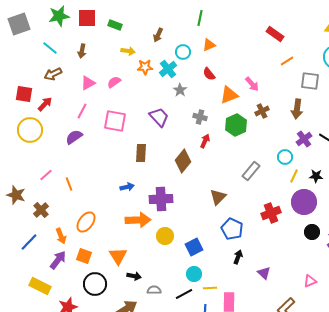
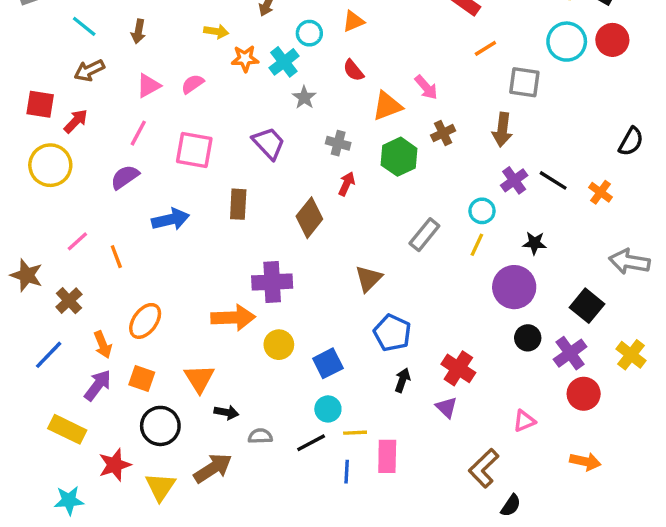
yellow line: (294, 176) -> (477, 245), moved
blue arrow: (127, 187) -> (171, 219), moved, size x1.5
red cross: (271, 213) -> (458, 368), moved, turned -36

